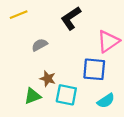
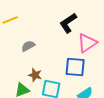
black L-shape: (71, 18) -> (68, 23), moved

